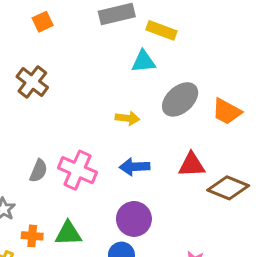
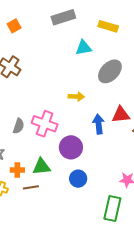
yellow rectangle: (161, 30) -> (108, 26), moved
yellow arrow: (127, 118) -> (76, 97), moved
blue arrow: (135, 167) -> (99, 124), moved, turned 90
purple circle: (134, 219) -> (71, 147), moved

